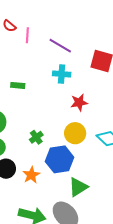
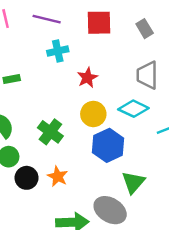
green cross: (36, 137) -> (50, 132), size x1.5
blue hexagon: (60, 159) -> (108, 145), moved
green triangle: (78, 187) -> (133, 182), moved

